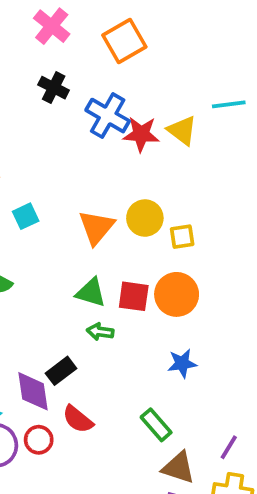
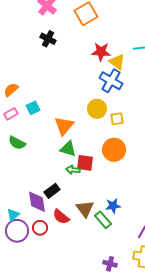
blue cross: (108, 116) -> (111, 81), moved
red star: (141, 134) -> (101, 52), moved
orange triangle: (96, 227) -> (64, 126), moved
red square: (134, 296) -> (85, 163), moved
blue star: (182, 363) -> (113, 206), moved
brown triangle: (178, 468) -> (85, 209), moved, turned 36

